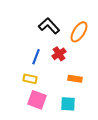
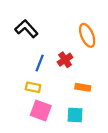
black L-shape: (49, 26) -> (26, 29), moved
orange ellipse: (79, 32) -> (87, 35), turned -55

